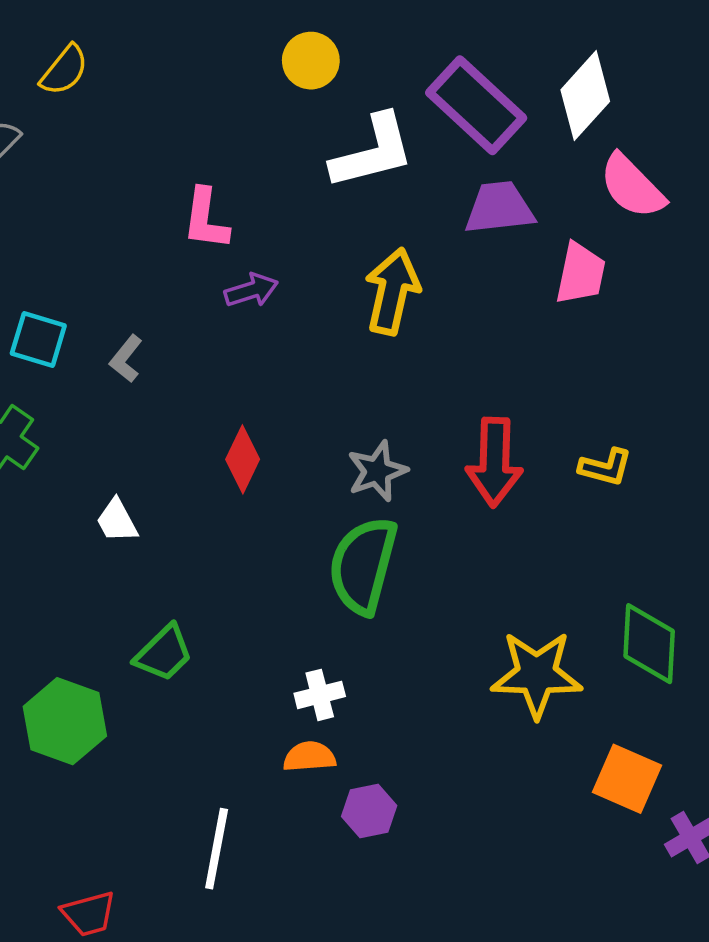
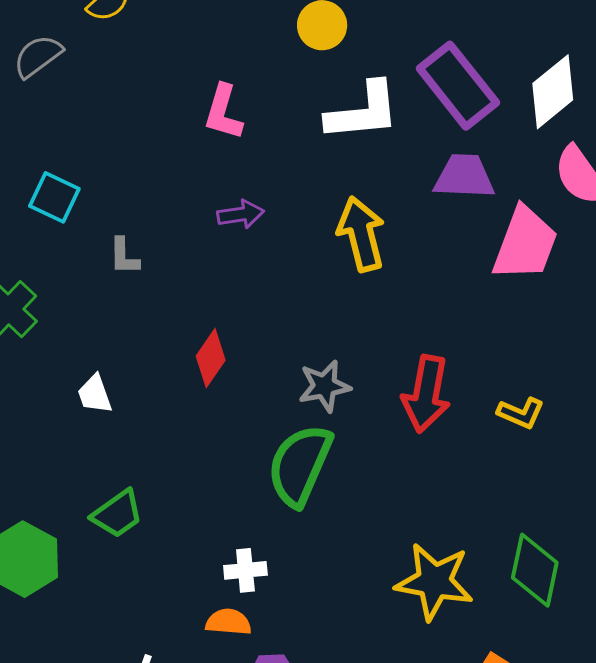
pink L-shape: (206, 219) -> (223, 112), moved
pink trapezoid: (581, 274) -> (525, 244), size x1.4
yellow arrow: (392, 291) -> (361, 234), turned -36
cyan square: (38, 339) -> (54, 197), moved
gray L-shape: (126, 359) -> (124, 256), turned -48

